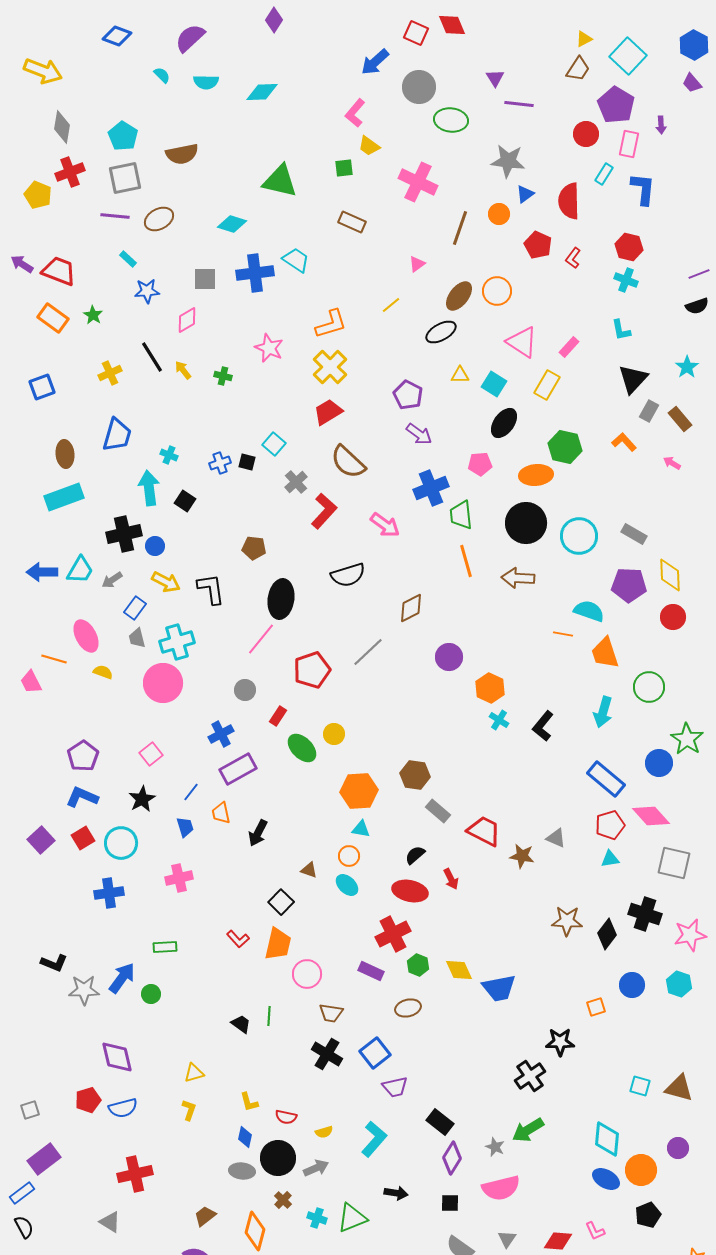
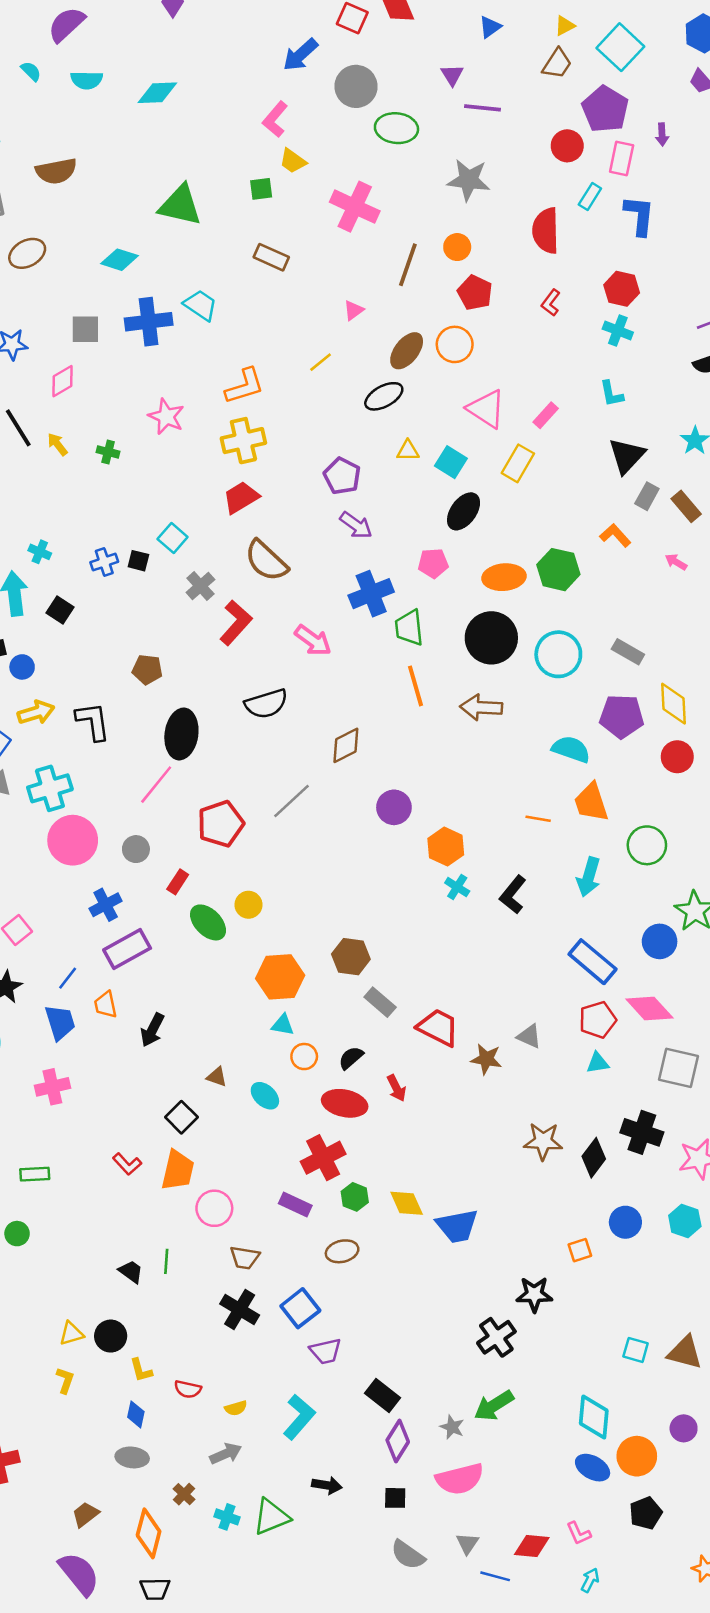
blue triangle: (525, 194) -> (490, 27), moved
red pentagon: (538, 245) -> (475, 293), moved
yellow cross: (330, 367) -> (243, 441), turned 32
green hexagon: (565, 447) -> (558, 570), moved
yellow arrow: (166, 582) -> (36, 712), turned -44
orange line: (563, 634) -> (538, 819), moved
pink circle: (163, 683) -> (73, 840), moved
blue trapezoid: (185, 827) -> (60, 1022), size x1.4
orange circle: (349, 856) -> (304, 1057), moved
black circle: (278, 1158) -> (111, 1336), moved, size x0.7

